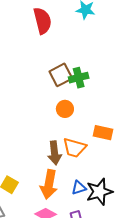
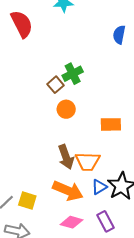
brown square: (61, 75) -> (56, 85), moved, size x0.7
orange trapezoid: (74, 148) -> (88, 161), moved
orange arrow: (49, 184) -> (68, 191), turned -64

